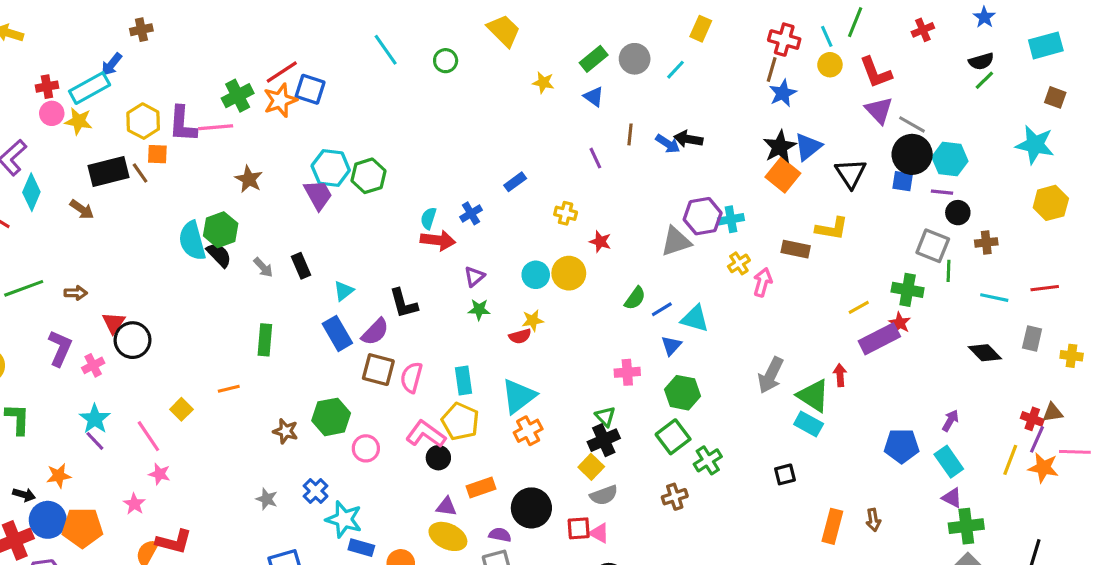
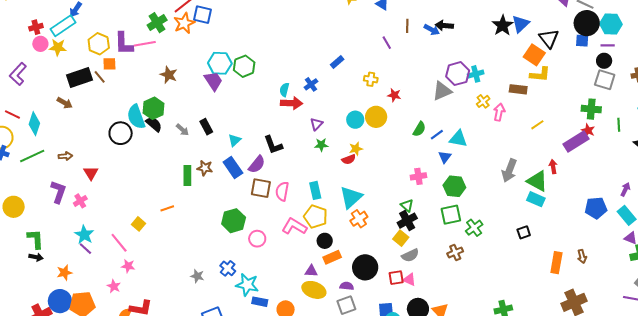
orange square: (783, 175) -> (534, 55), moved
cyan diamond: (31, 192) -> (34, 124), moved
black circle: (958, 213) -> (604, 61), moved
green line: (948, 271) -> (619, 125), moved
yellow line: (859, 307) -> (537, 125), moved
black circle: (133, 340) -> (121, 133), moved
brown star: (285, 431) -> (205, 168), moved
green square: (673, 437) -> (451, 215), turned 30
black circle: (438, 458) -> (325, 241), moved
black arrow: (24, 495) -> (36, 257), moved

